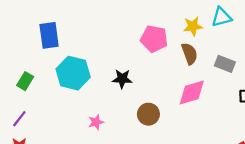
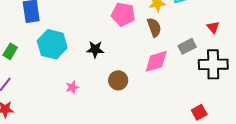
gray rectangle: (225, 64) -> (187, 46), moved, turned -48

